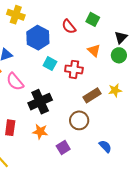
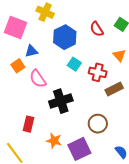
brown rectangle: (92, 95) -> (114, 89), moved
orange star: (40, 132) -> (54, 141), moved
purple square: (63, 147) -> (79, 149), size x1.6

